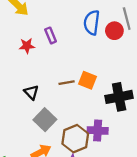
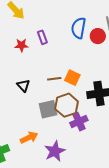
gray square: (45, 120) -> (48, 109), moved, turned 30
purple cross: (98, 131) -> (79, 122), turned -30
brown hexagon: (75, 139) -> (67, 105), moved

